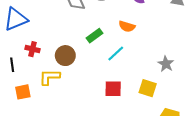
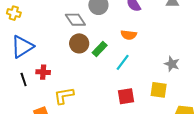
brown circle: (65, 56) -> (79, 43), moved
black line: (12, 65) -> (24, 80), moved

